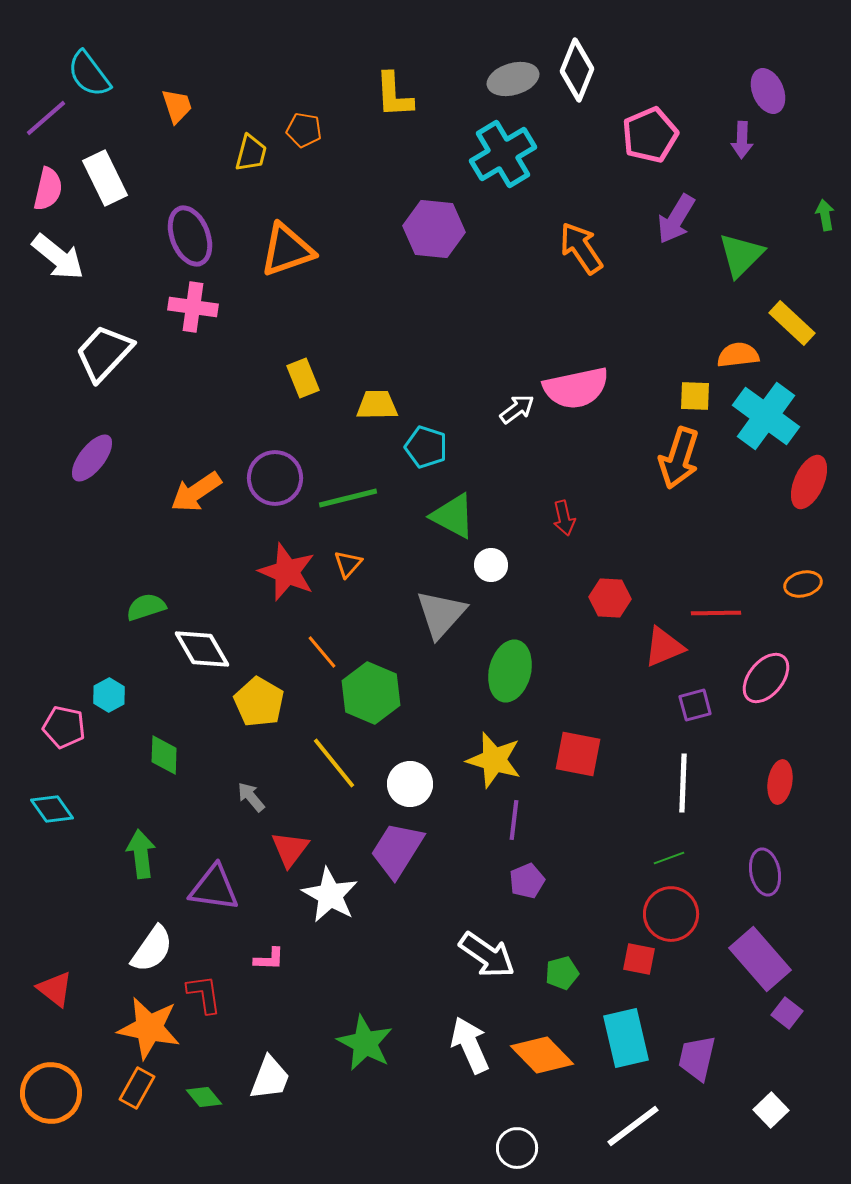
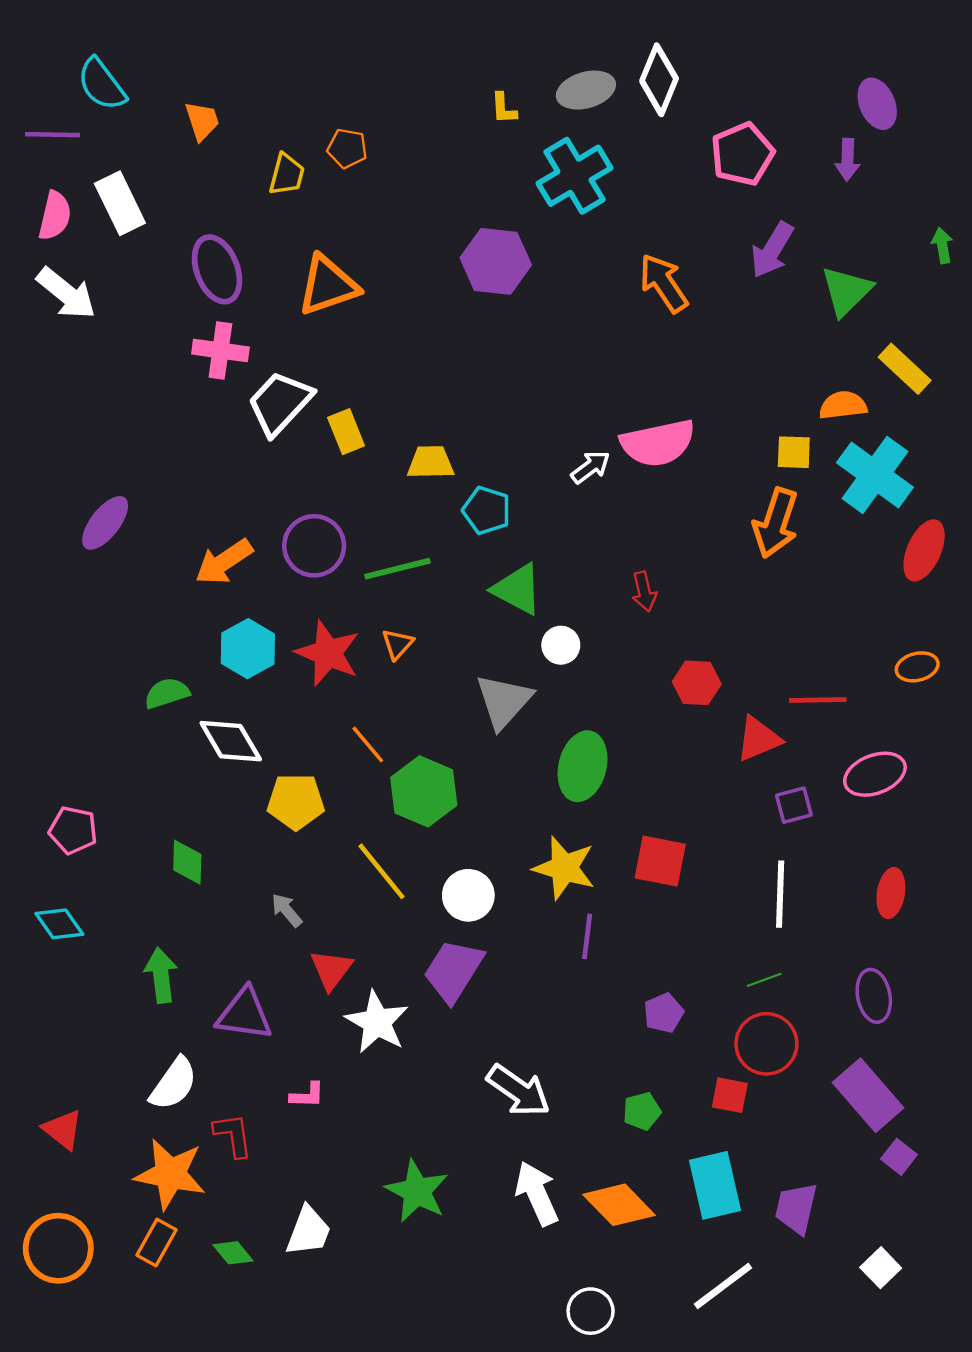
yellow L-shape: (394, 95) -> (504, 108), moved, size x0.6
purple line: (46, 118) -> (53, 135), turned 42
white trapezoid: (104, 353) -> (280, 403), moved
pink ellipse: (766, 678) -> (875, 774), turned 30
cyan hexagon: (109, 695) -> (248, 649), moved, size x1.5
yellow pentagon: (259, 702) -> (296, 802), turned -30
purple pentagon: (527, 881) -> (664, 1013), moved
white arrow: (487, 955) -> (519, 1091), moved

